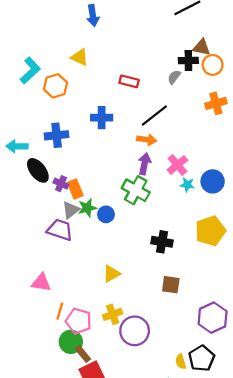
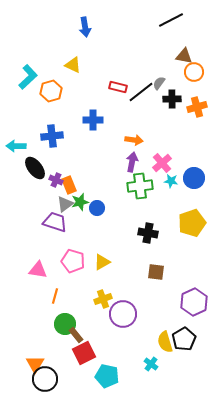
black cross: (188, 61) -> (172, 99), moved
black line: (154, 115) -> (141, 92), moved
green cross: (136, 190) -> (140, 186), moved, turned -35
pink pentagon: (79, 321) -> (73, 261), moved
yellow semicircle: (181, 362) -> (165, 342), size x1.5

